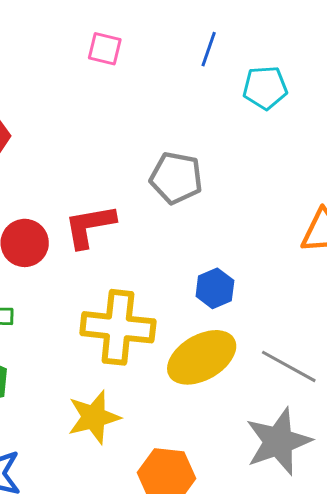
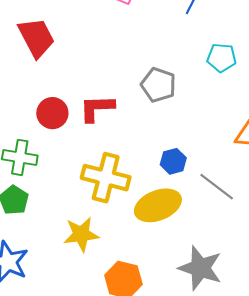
cyan pentagon: (265, 88) -> (222, 58), moved
gray line: (289, 366) -> (217, 187), moved
gray star: (278, 441) -> (200, 268), turned 30

